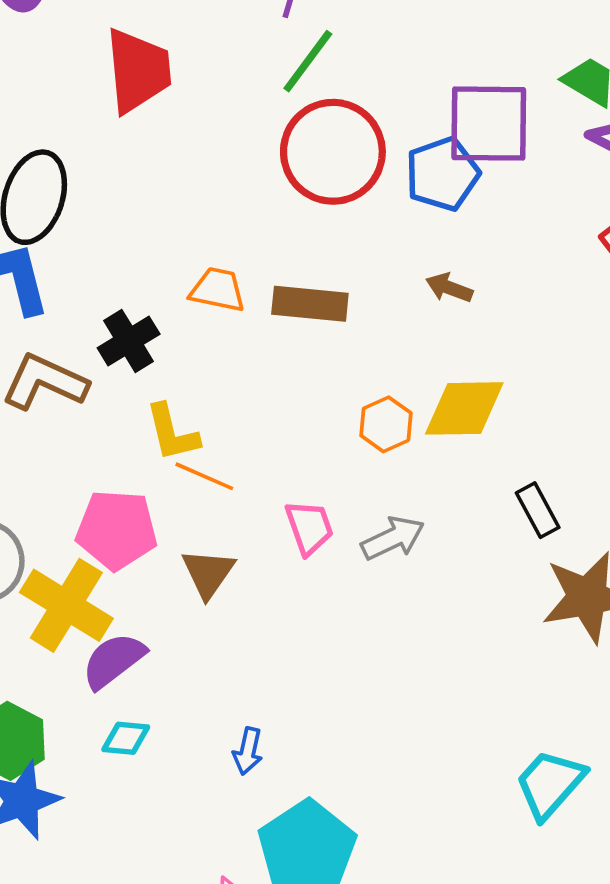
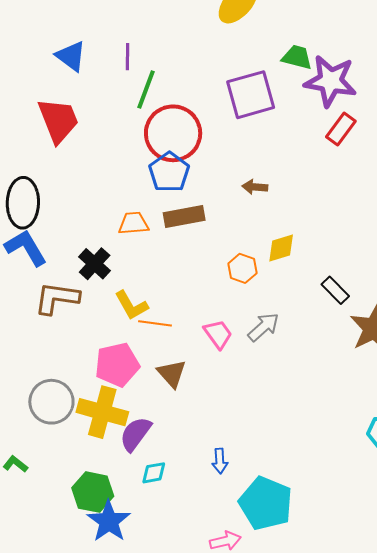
blue pentagon: (442, 174) -> (169, 172), moved
yellow diamond: (464, 408) -> (281, 248), size x0.7

